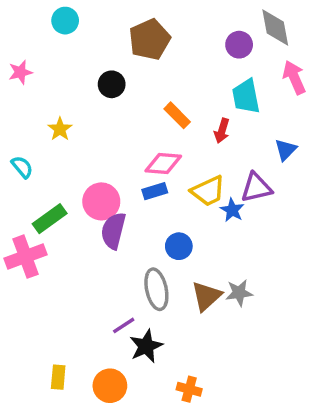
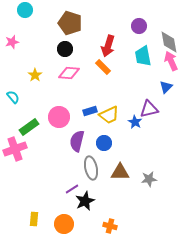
cyan circle: (65, 21) -> (25, 10), moved
gray diamond: (275, 27) -> (169, 42), moved
brown pentagon: (150, 40) -> (70, 23), moved, turned -30
pink arrow: (294, 77) -> (171, 61), moved
red arrow: (222, 131) -> (108, 46), moved, size x1.5
pink diamond: (163, 164) -> (69, 73), moved
yellow trapezoid: (208, 191) -> (109, 115), moved
purple semicircle: (113, 231) -> (77, 141), moved
gray star: (239, 293) -> (149, 179), moved
brown triangle: (206, 296) -> (120, 172), turned 42

